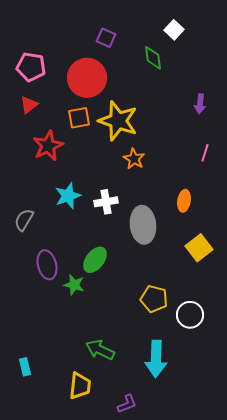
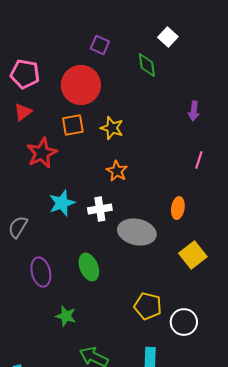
yellow star: (118, 121) -> (112, 128), size x0.6
orange star: (134, 159) -> (117, 171), moved
gray ellipse: (143, 225) -> (137, 232), turned -72
green ellipse: (95, 260) -> (89, 267), turned -60
green star: (74, 285) -> (66, 316), moved

